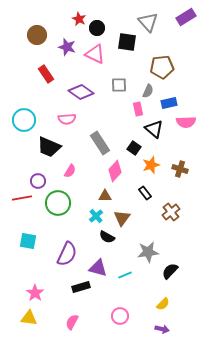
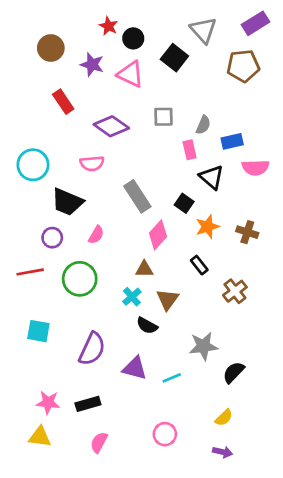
black square: (127, 42) -> (174, 58), turned 30
brown pentagon: (162, 67) -> (243, 66), moved
purple circle: (38, 181) -> (52, 238), moved
black rectangle: (81, 287) -> (88, 404), moved
pink star: (35, 293) -> (48, 403), turned -30

